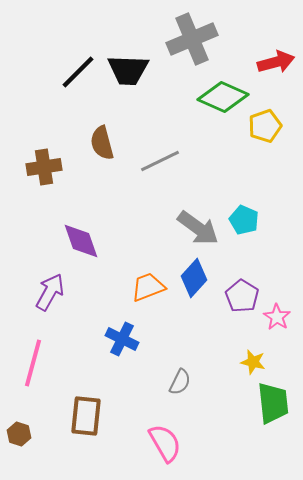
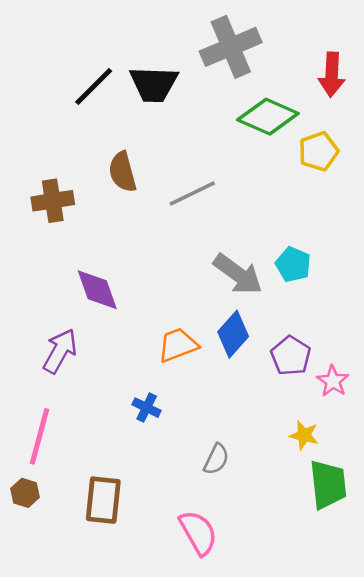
red arrow: (276, 62) -> (332, 75), turned 108
blue cross: (122, 339) -> (147, 408), size x0.7
brown hexagon: (19, 434) -> (25, 493), moved

